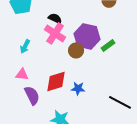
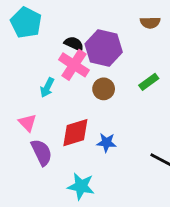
purple hexagon: (87, 36) -> (104, 48), moved
cyan arrow: (25, 46) -> (47, 87), moved
pink triangle: (22, 74) -> (27, 123), turned 40

